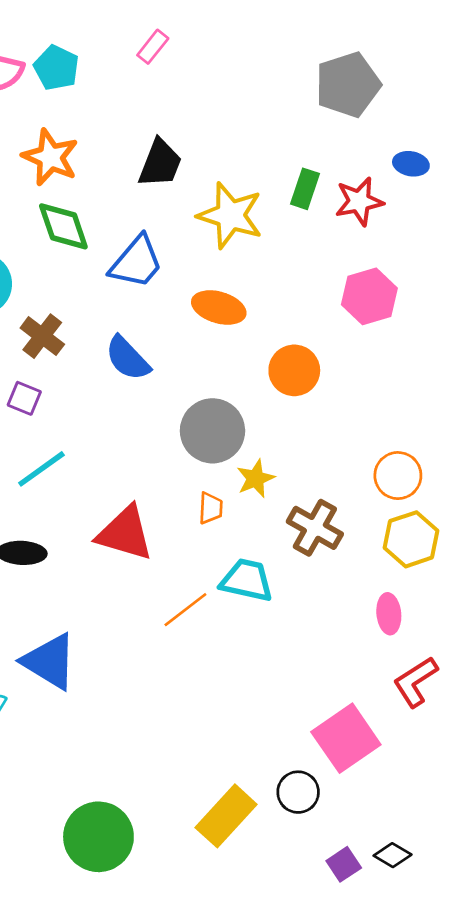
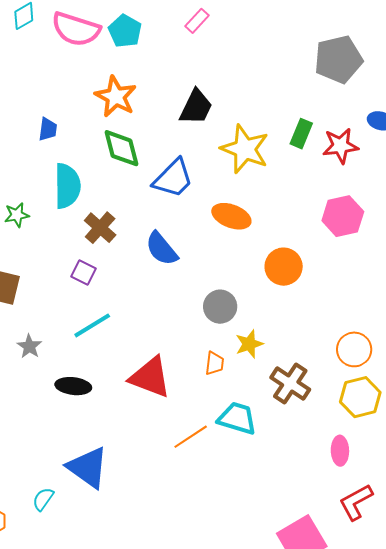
gray circle: (212, 431) -> (220, 307), size x0.7

